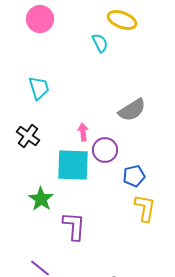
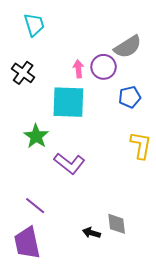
purple circle: (105, 150) -> (104, 67), moved
blue pentagon: (134, 176) -> (130, 97), moved
purple L-shape: (74, 226) -> (69, 163), turned 124

